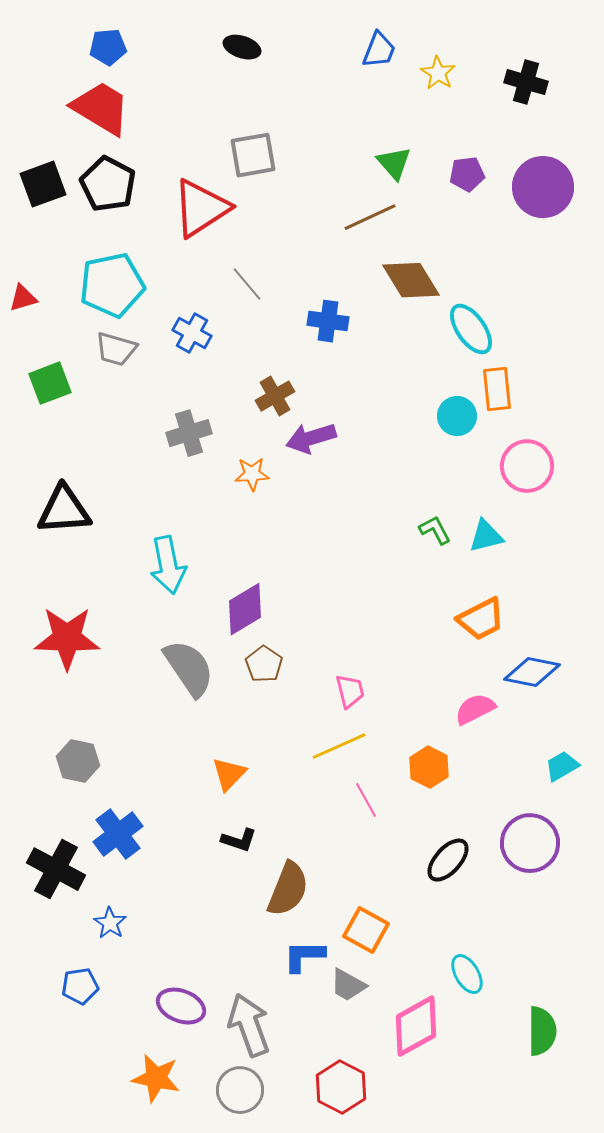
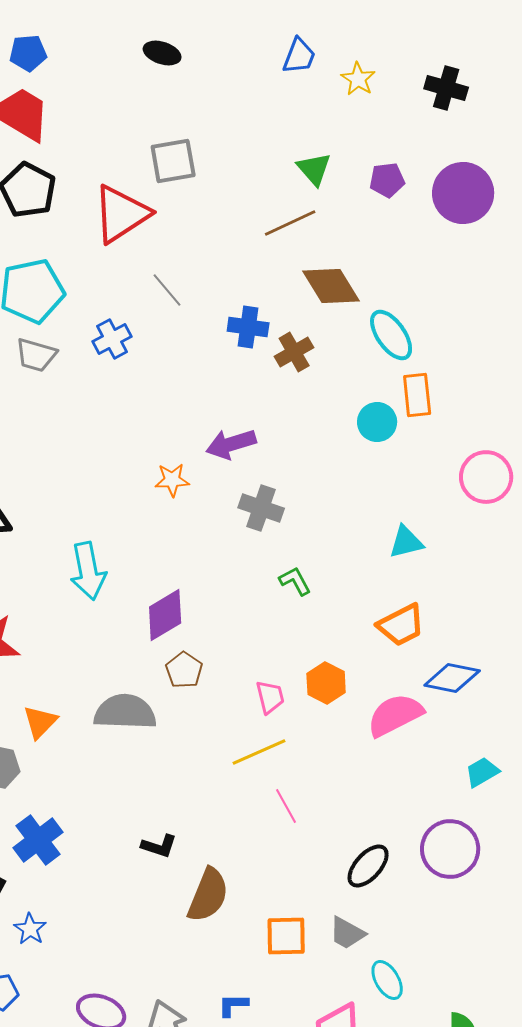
blue cross: (192, 333) -> (112, 339), turned 33
brown cross: (275, 396) -> (294, 352), moved
gray cross: (189, 433) -> (261, 508), moved, turned 36
pink circle: (527, 466) -> (486, 477), moved
green L-shape: (435, 530) -> (295, 581), moved
gray semicircle: (189, 668) -> (125, 712), moved, turned -54
pink semicircle: (475, 709) -> (395, 715), size x1.4
orange hexagon: (429, 767) -> (326, 683), moved
orange triangle: (229, 774) -> (40, 722), moved
orange square: (366, 930) -> (286, 936), turned -30
blue L-shape: (304, 956) -> (233, 1005), moved, size x0.7
gray trapezoid: (348, 985) -> (347, 933), moved

